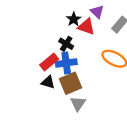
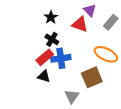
black star: (74, 19) -> (51, 17), moved
black cross: (66, 44) -> (52, 39), moved
brown square: (70, 83) -> (92, 77), moved

